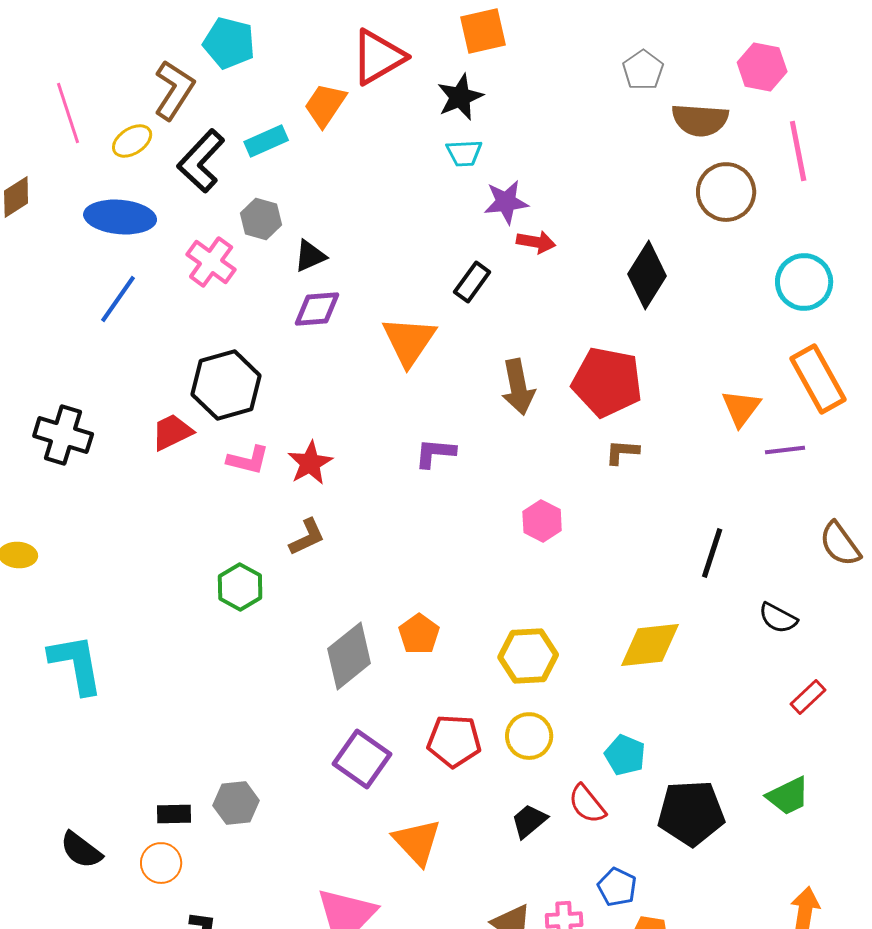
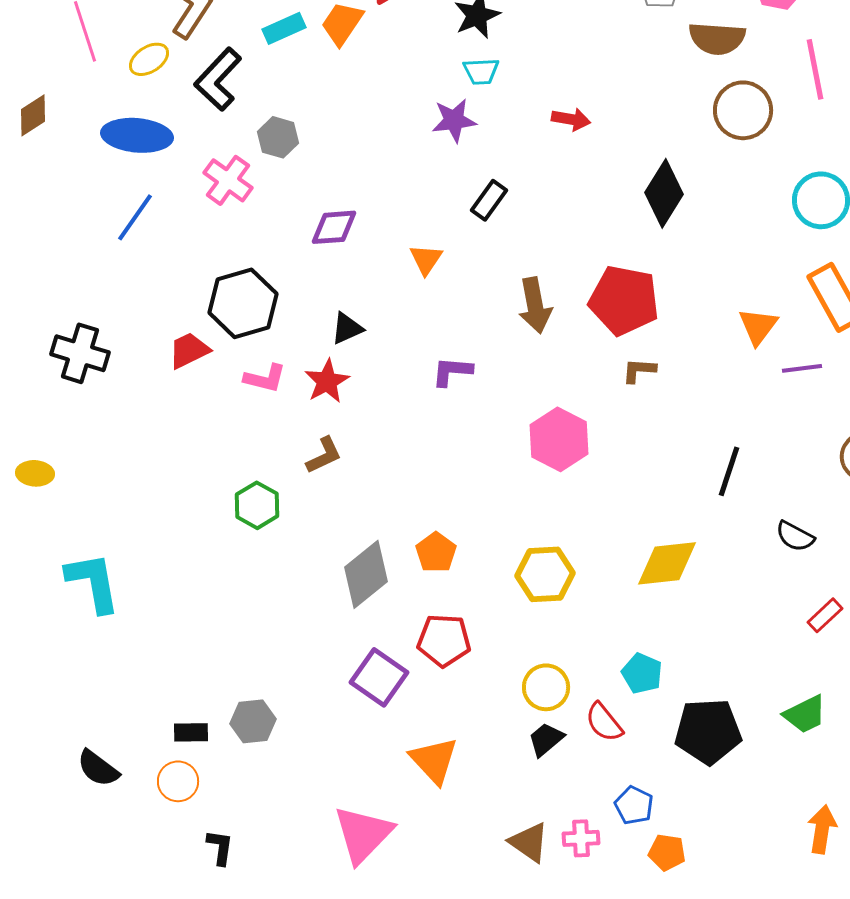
cyan rectangle: (266, 141) -> (284, 28), moved
purple star: (506, 202) -> (454, 120), moved
red arrow: (536, 242) -> (571, 119), moved
black triangle: (310, 256) -> (347, 328), moved
orange triangle: (409, 341) -> (426, 259), size x0.6
pink hexagon: (542, 521) -> (559, 439), size x1.5
yellow circle: (529, 736) -> (546, 687), moved
red pentagon: (454, 741) -> (444, 640), moved

